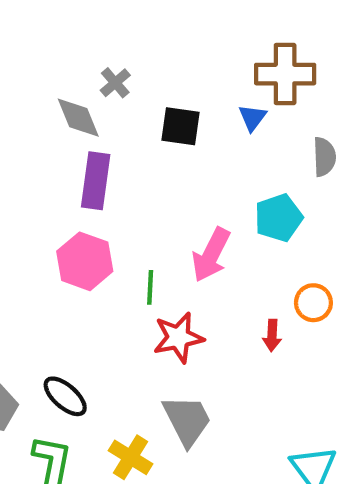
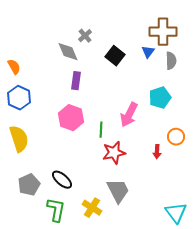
black square: (181, 126) -> (115, 56), turned 30
gray semicircle: (324, 157) -> (171, 61), moved
purple rectangle: (96, 181) -> (76, 81), size x0.7

